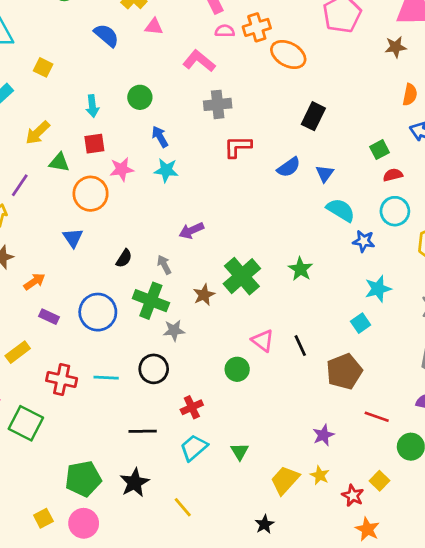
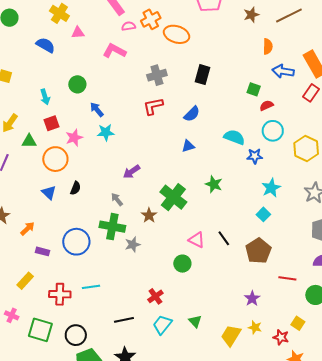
gray cross: (218, 104) -> (157, 75), moved
green square: (379, 150) -> (254, 89), turned -32
blue triangle: (325, 174) -> (188, 146), moved, turned 48
black semicircle: (124, 258) -> (76, 188), moved
black circle: (154, 369) -> (76, 335), moved

